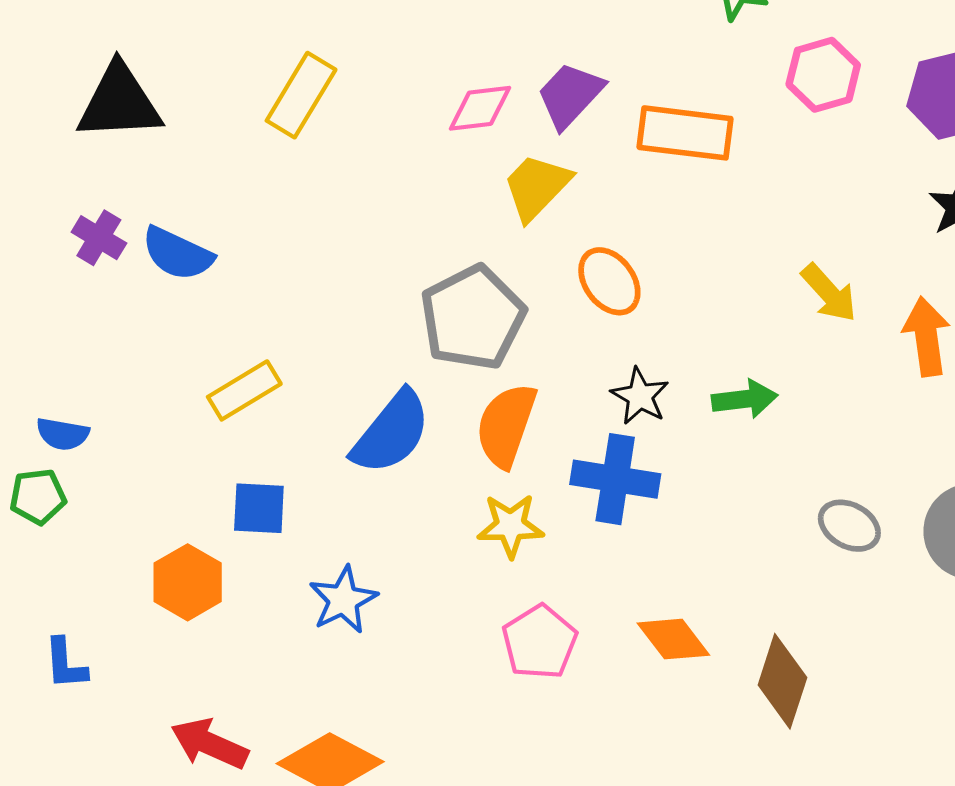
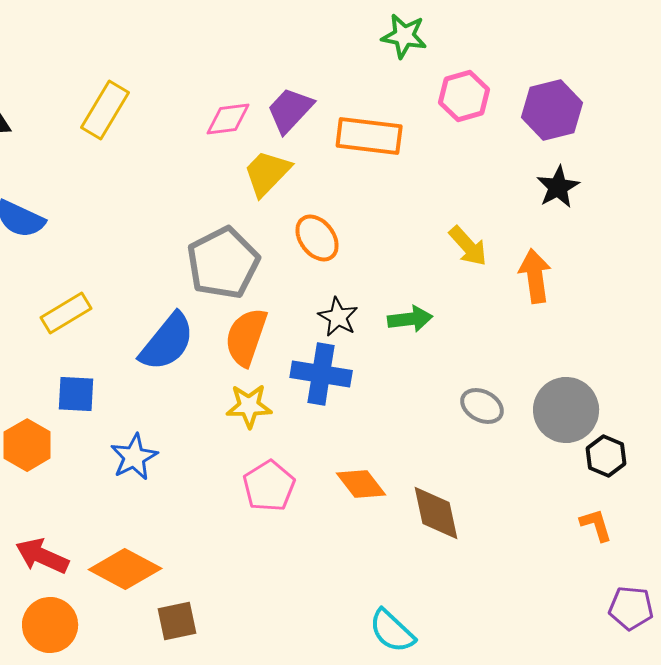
brown diamond: (782, 681) -> (436, 513), turned -30

